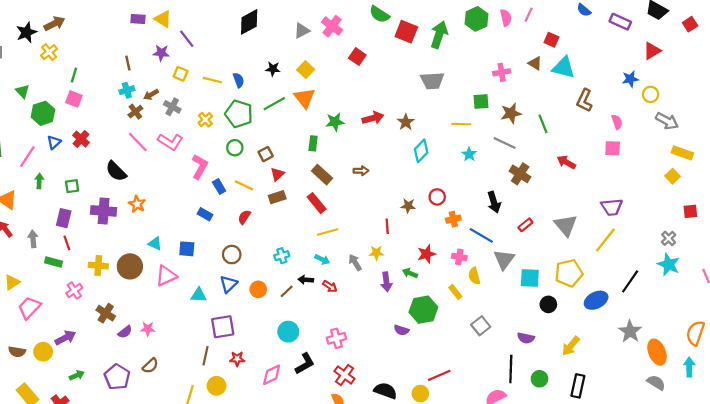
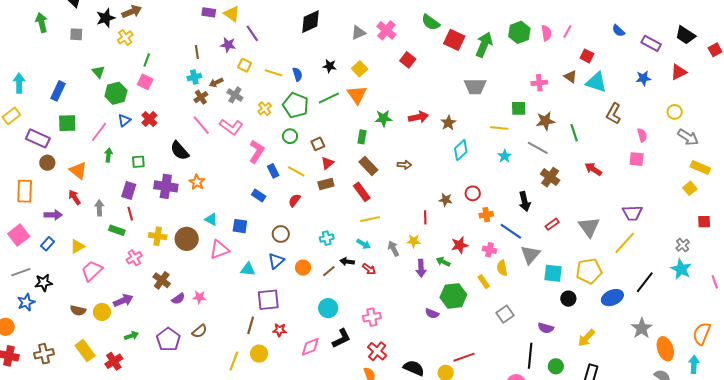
blue star: (630, 79) -> (643, 78), moved

